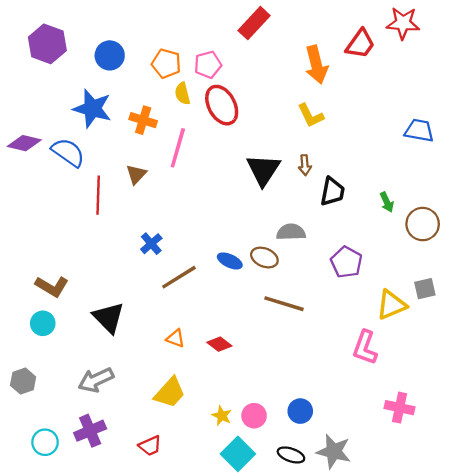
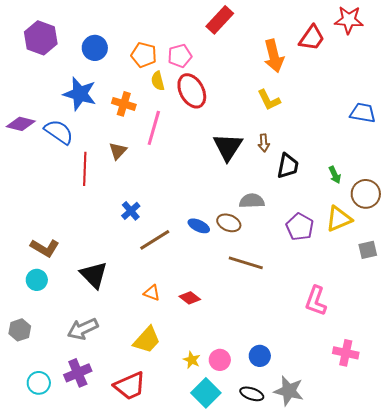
yellow triangle: (391, 305) -> (339, 219), moved
red trapezoid: (150, 446) -> (130, 386), size x1.6

